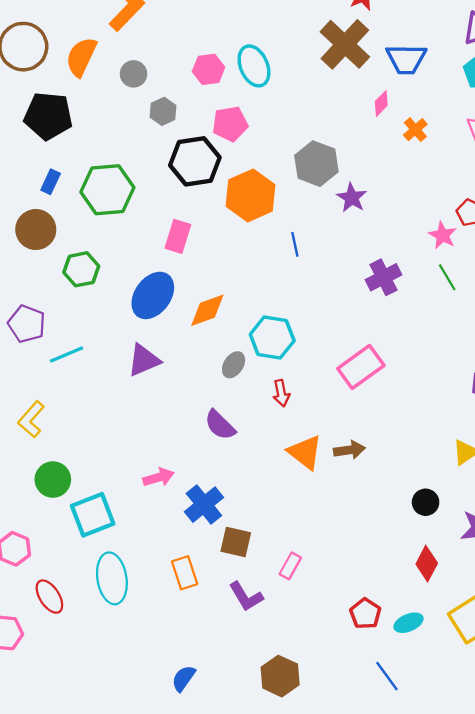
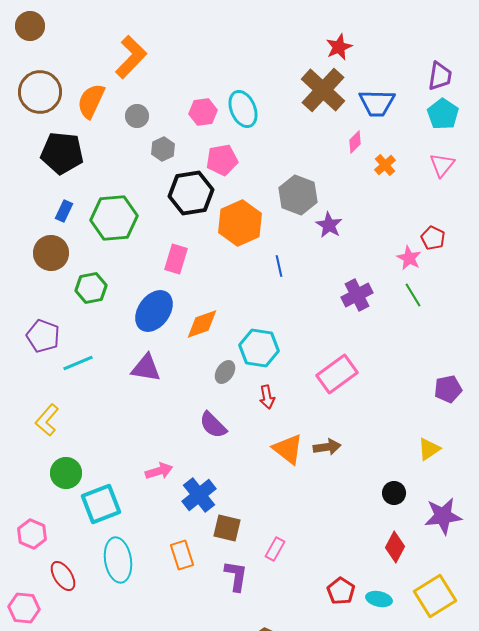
purple triangle: (144, 360) -> (146, 368), turned 32
purple L-shape: (246, 597) -> (236, 576), turned -140
cyan ellipse: (409, 623) -> (379, 599), turned 35

